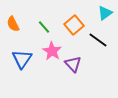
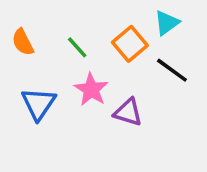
cyan triangle: (105, 13) -> (167, 23), moved
purple triangle: (73, 64) -> (128, 112), turned -30

